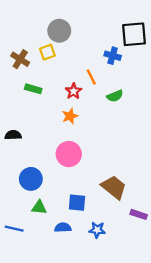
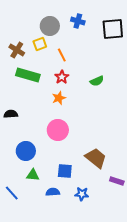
blue cross: (113, 56) -> (78, 21), moved
orange line: (91, 77) -> (62, 55), moved
green rectangle: (33, 89) -> (28, 75), size x1.6
blue line: (14, 229) -> (12, 193), turned 35

